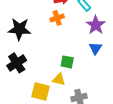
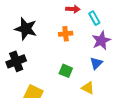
orange cross: (57, 18) -> (66, 34), moved
yellow triangle: (59, 79) -> (88, 88), moved

